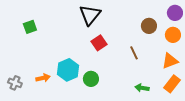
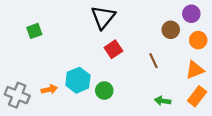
purple circle: (175, 13) -> (191, 14), moved
gray cross: (15, 83) -> (17, 95), size x1.5

